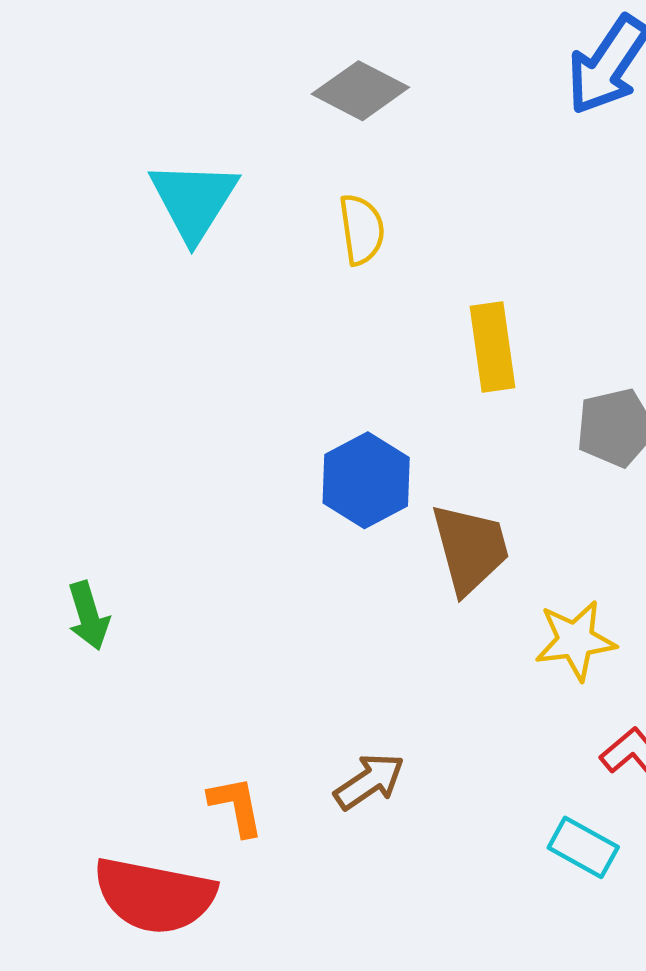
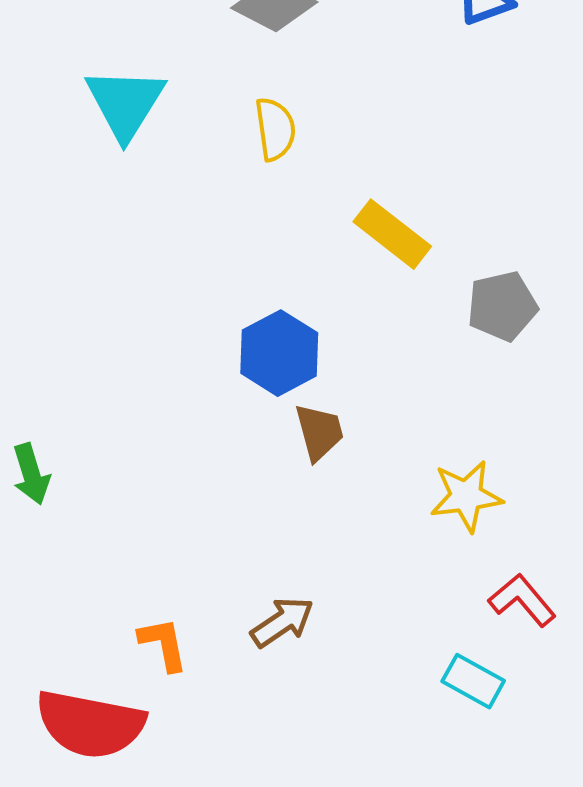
yellow rectangle: (493, 347) -> (392, 234), turned -44
brown trapezoid: (470, 549) -> (319, 432), moved, size x0.7

